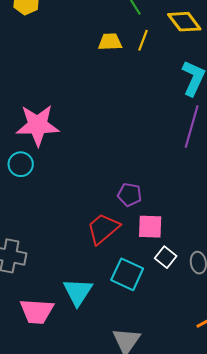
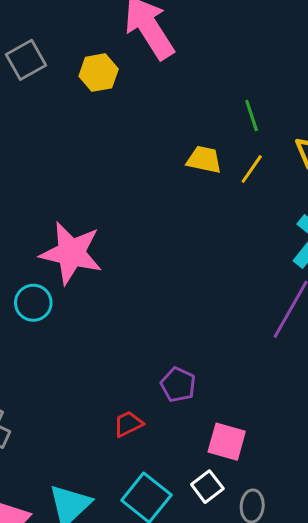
pink square: (150, 227) -> (227, 442), moved
red trapezoid: (103, 229) -> (128, 424), size x0.6

